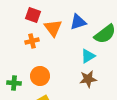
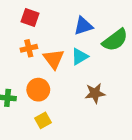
orange triangle: (53, 28) -> (54, 59), moved
cyan triangle: (88, 56) -> (80, 57), moved

